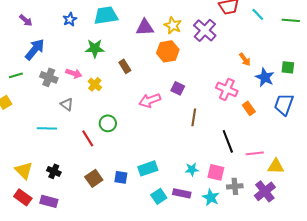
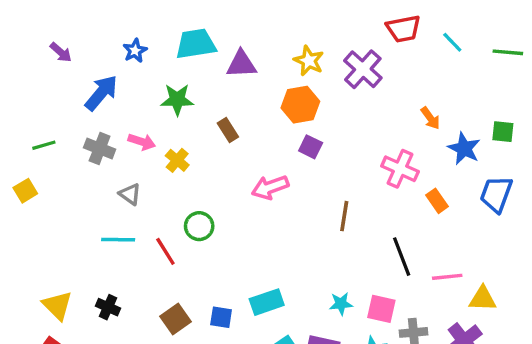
purple triangle: (145, 27) -> (241, 64), moved
blue arrow: (35, 49) -> (101, 93), moved
purple square: (178, 88) -> (311, 147), moved
cyan line: (47, 128) -> (118, 240), moved

